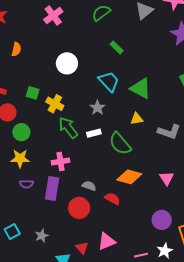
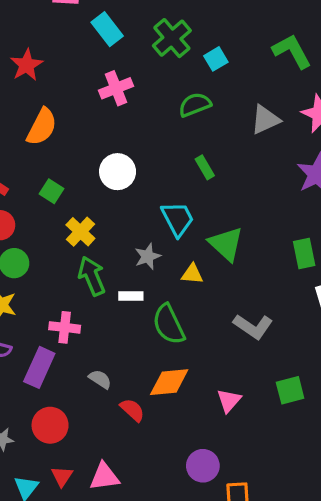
orange semicircle: (16, 49) -> (42, 127), size x1.6
green square: (33, 93) -> (51, 191), moved
yellow triangle: (137, 119) -> (192, 274), moved
orange diamond: (129, 177) -> (169, 382), turned -35
red circle: (79, 208) -> (50, 425), moved

